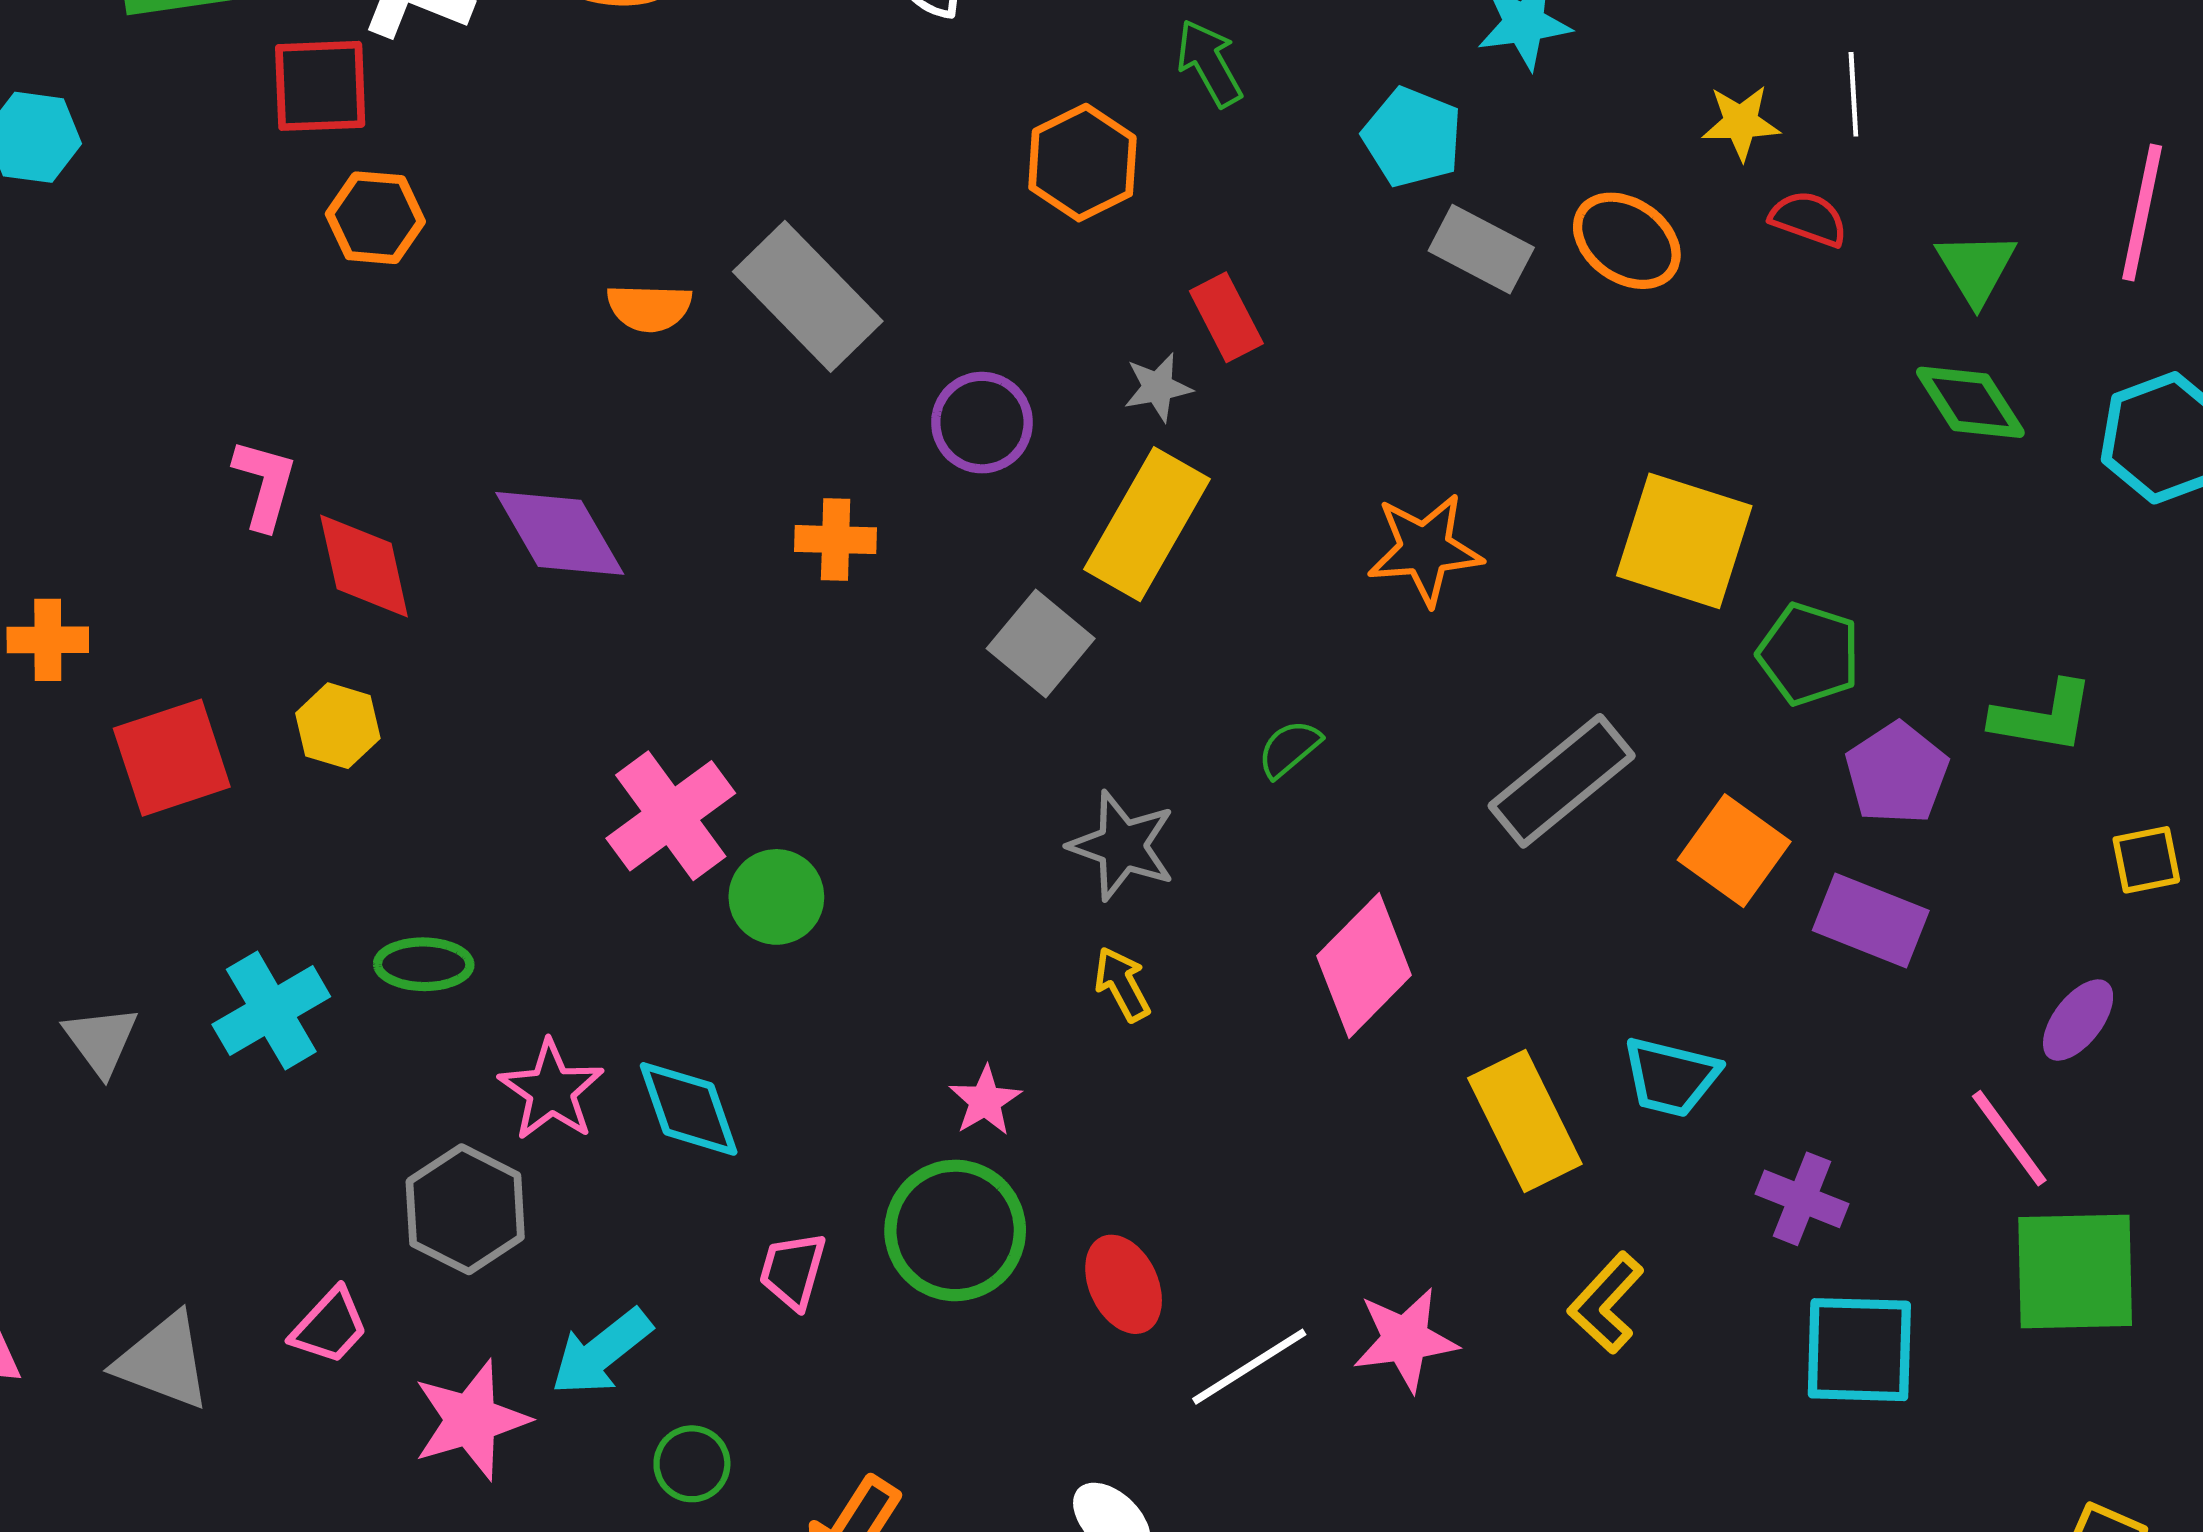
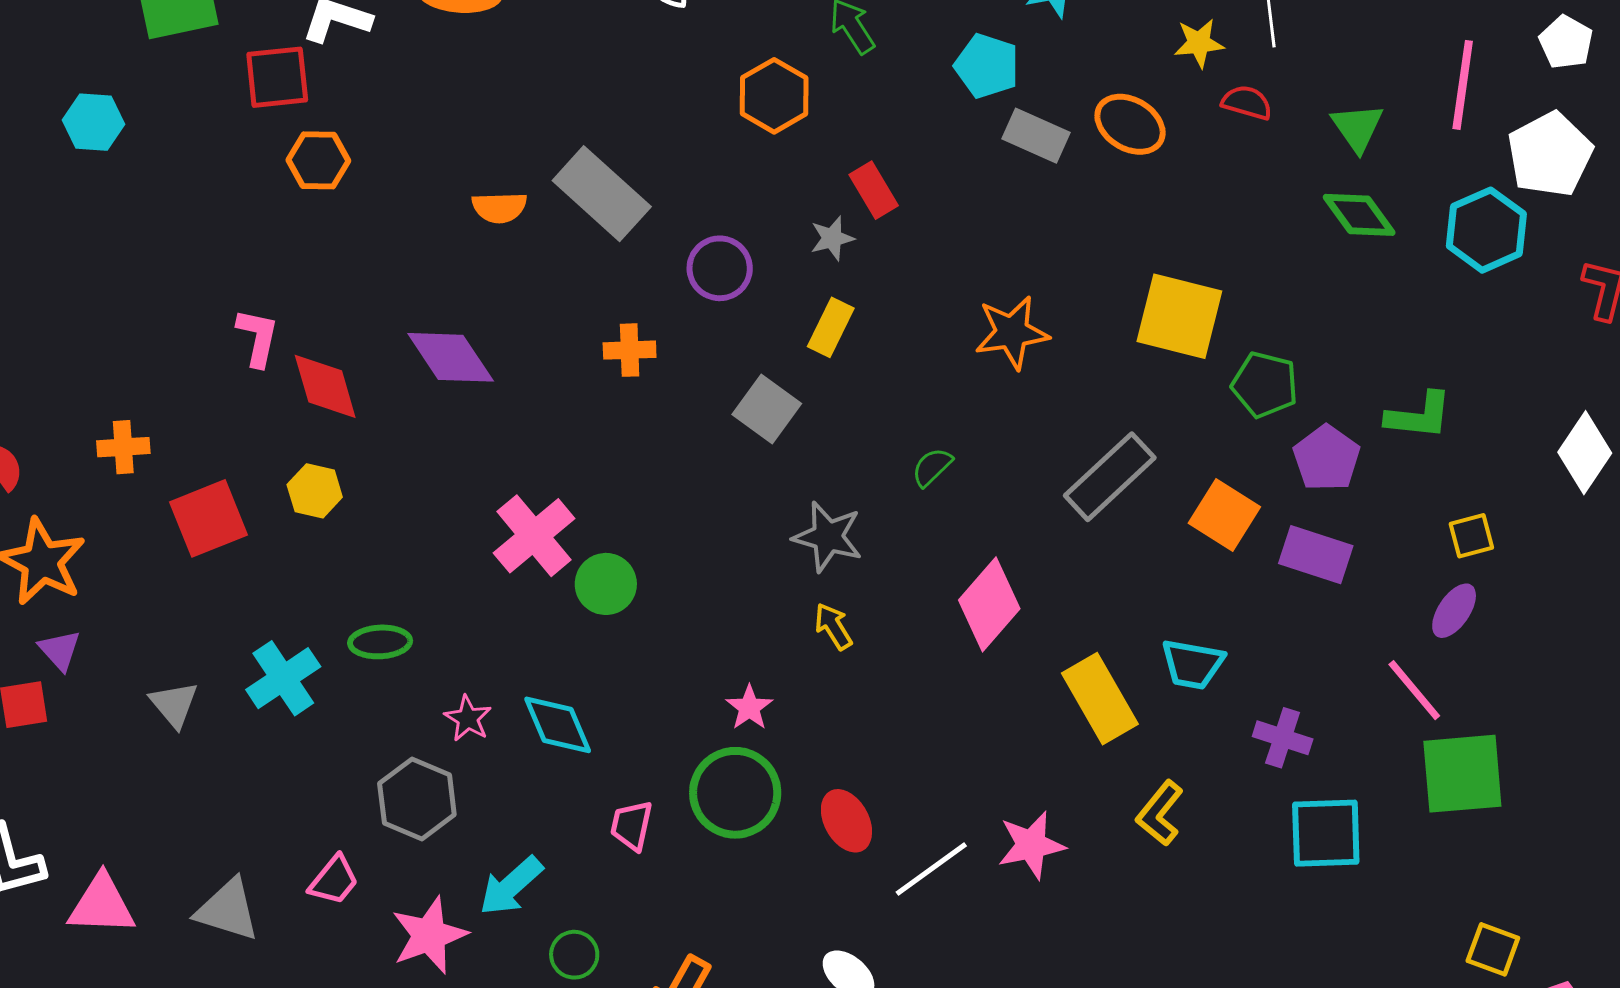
yellow rectangle: (1147, 524) -> (831, 327), size x0.6
yellow square: (2146, 860) -> (1471, 536), moved
pink star: (551, 1090) -> (468, 718), size x0.7

